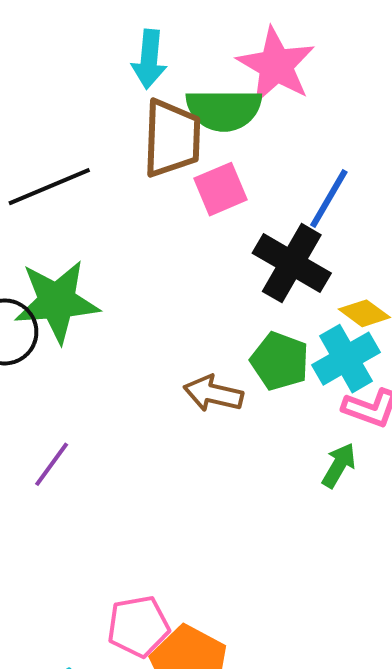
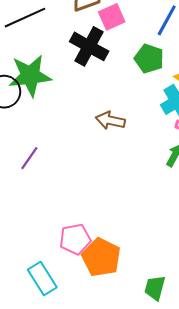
black cross: (292, 263) -> (89, 46), moved
green pentagon: (280, 361) -> (149, 59), moved

